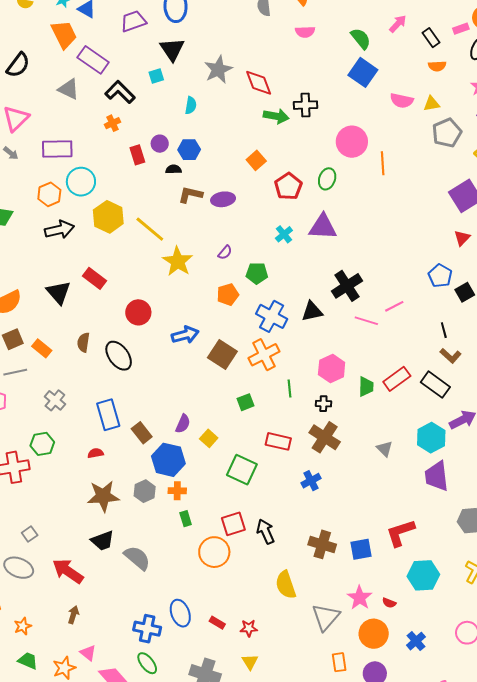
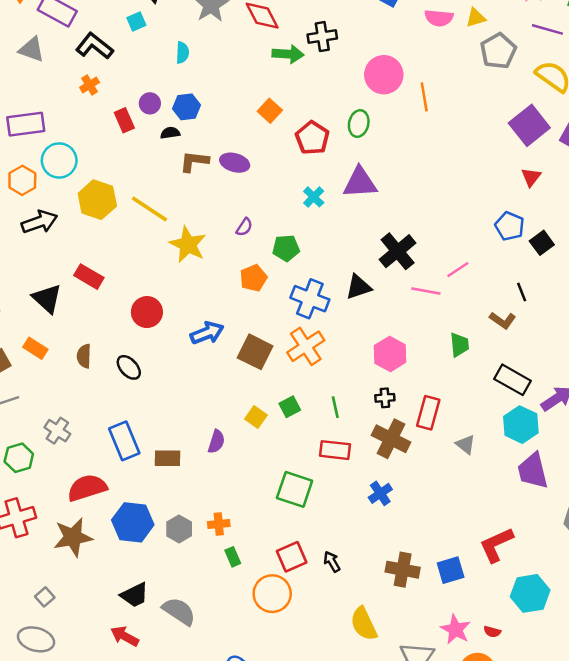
purple ellipse: (223, 199) -> (235, 163), turned 30
orange rectangle: (42, 348) -> (35, 348), moved
black ellipse: (119, 356) -> (129, 367), size x0.7
brown L-shape: (451, 356) -> (503, 320), moved
red rectangle: (397, 379) -> (428, 413), moved, turned -32
black rectangle: (435, 385) -> (513, 380), moved
green trapezoid: (366, 387) -> (459, 345), moved
green line: (290, 389) -> (335, 407), moved
brown rectangle: (142, 433) -> (167, 458), turned -45
yellow square: (209, 438) -> (256, 417), moved
green hexagon: (42, 444) -> (19, 458), moved
red semicircle: (96, 453) -> (87, 488), moved, size x2.0
blue hexagon: (168, 460) -> (133, 522), moved
brown star: (103, 496) -> (73, 537), moved
black arrow: (266, 532) -> (332, 562), size x0.7
red arrow: (68, 571) -> (125, 636), moved, size x0.7

